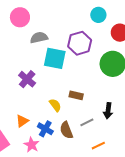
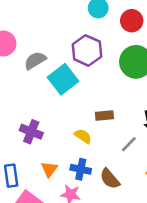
cyan square: (55, 58) -> (63, 79), turned -30
purple cross: (27, 79) -> (31, 132), moved
brown semicircle: (66, 130) -> (110, 179), moved

